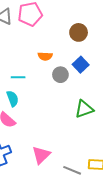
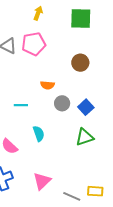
blue square: (81, 65) -> (86, 107), moved
cyan semicircle: (13, 99) -> (39, 134), moved

